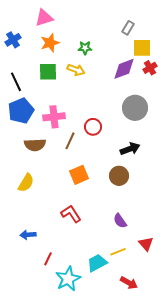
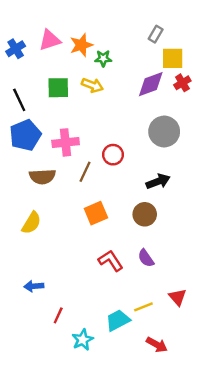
pink triangle: (44, 18) -> (50, 40), moved
orange star: (50, 43) -> (81, 45), moved
red L-shape: (71, 214) -> (111, 261), moved
purple semicircle: (120, 221) -> (146, 258), moved
cyan star: (68, 279) -> (83, 340), size x0.7

